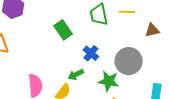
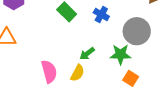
blue cross: (91, 53) -> (101, 15), moved

